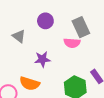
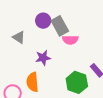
gray rectangle: (81, 27) -> (60, 26), moved
orange semicircle: (30, 83) -> (33, 82), turned 72

